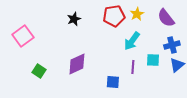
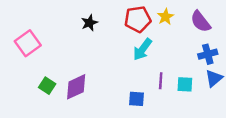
cyan arrow: (132, 41) -> (143, 49), moved
cyan square: (153, 60) -> (185, 84), moved
purple diamond: (77, 64) -> (76, 87), moved

